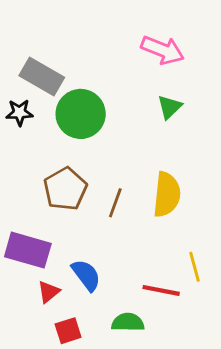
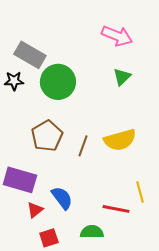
yellow semicircle: (167, 195) -> (120, 140), turned 68

